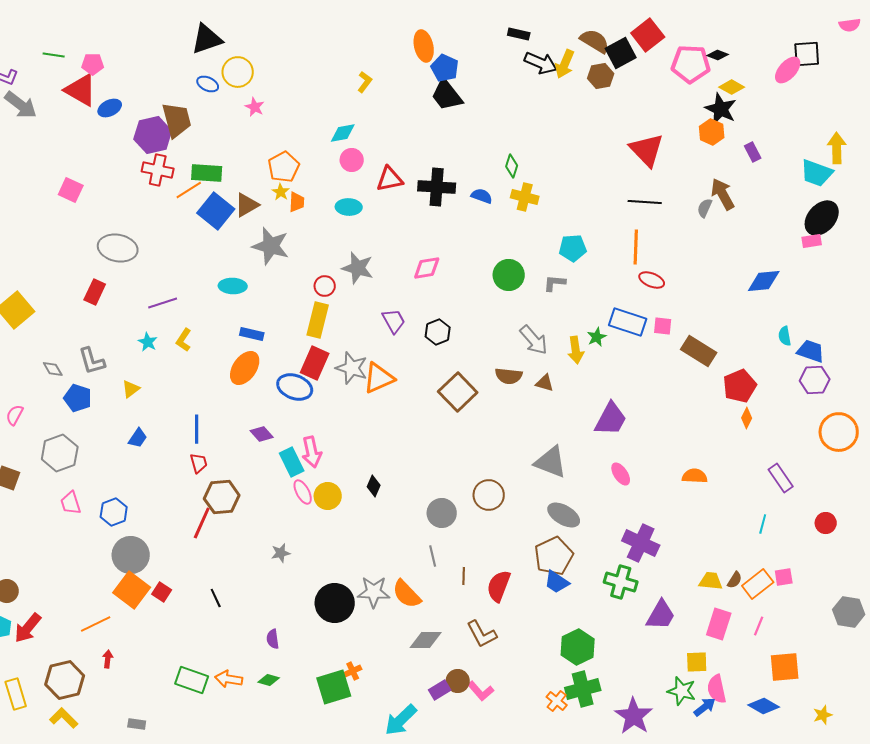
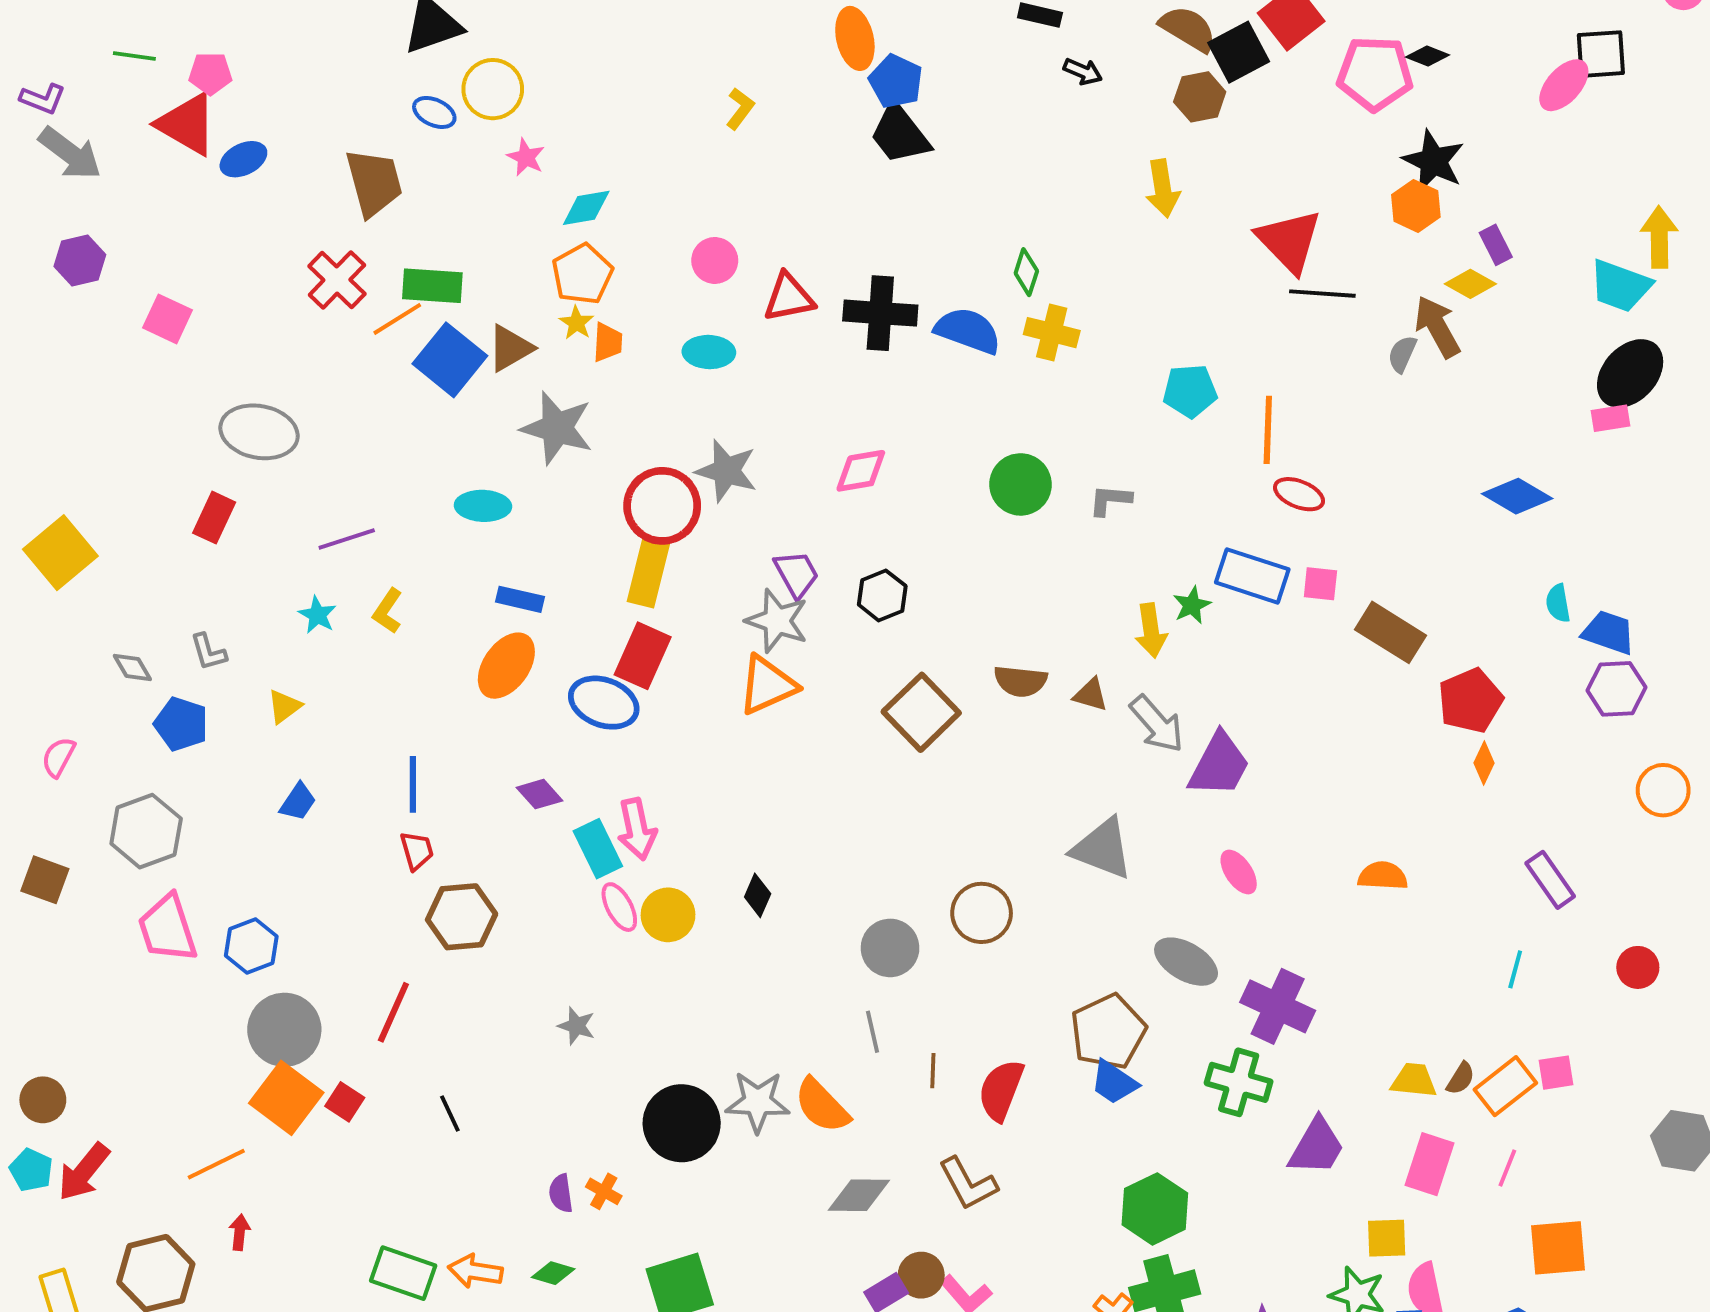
black arrow: (541, 63) -> (1083, 72), size x0.6
yellow arrow: (565, 64) -> (1163, 188), moved, turned -32
yellow diamond: (732, 87) -> (1470, 284), moved
cyan diamond: (343, 133) -> (586, 208), moved
purple hexagon: (153, 135) -> (80, 260), moved, size x0.7
red cross: (158, 170) -> (337, 280), turned 32
blue semicircle: (482, 196) -> (968, 331), size x1.6
black line: (645, 202) -> (1322, 294), moved
cyan pentagon: (573, 248) -> (1190, 391), moved
blue diamond: (764, 281) -> (1517, 496), turned 36
red circle: (325, 286) -> (662, 506), size x1.8
gray arrow: (534, 340) -> (1157, 724), moved
gray L-shape: (92, 361) -> (208, 652), size x0.7
gray star: (352, 368) -> (777, 621), moved
orange circle: (839, 432) -> (1663, 790), size x0.7
pink trapezoid: (71, 503) -> (167, 928), size x1.5
gray ellipse: (564, 515) -> (1186, 962), moved
red line: (202, 523) -> (393, 1012), moved
gray star: (281, 553) -> (576, 1026), turned 30
orange cross: (353, 671) -> (604, 1191), moved, turned -36

